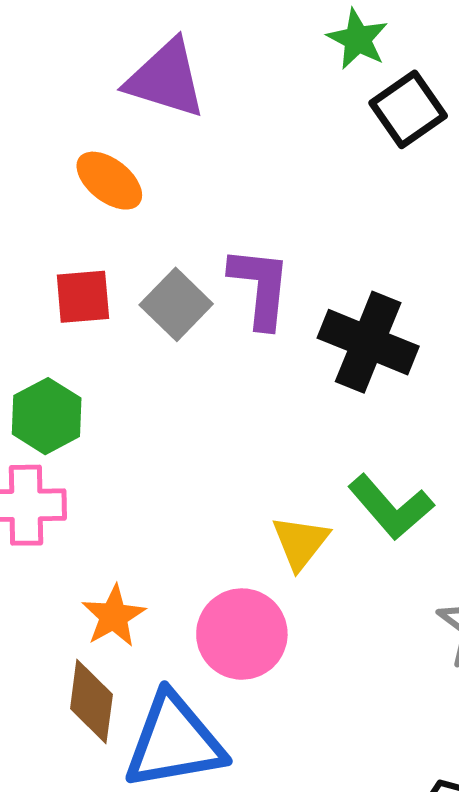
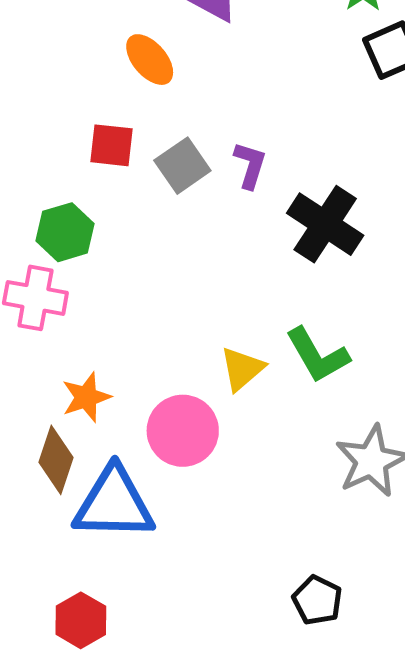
purple L-shape: (260, 287) -> (250, 165), size x0.7

